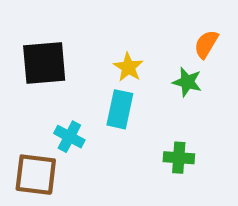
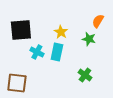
cyan cross: (69, 137) -> (37, 52), moved
green cross: (179, 158) -> (85, 75), turned 32

